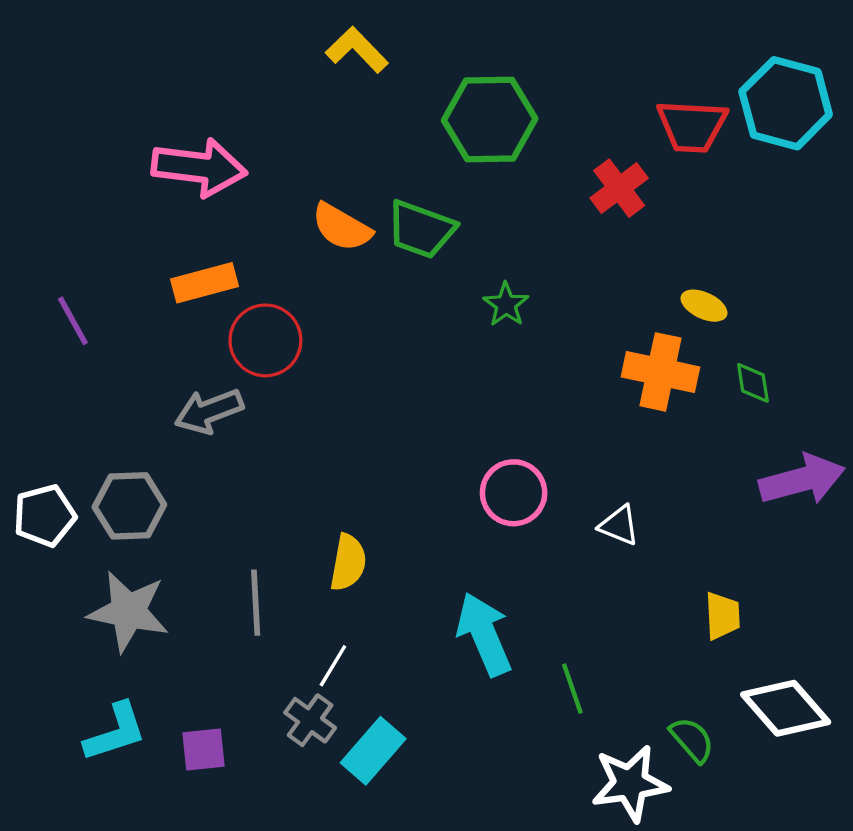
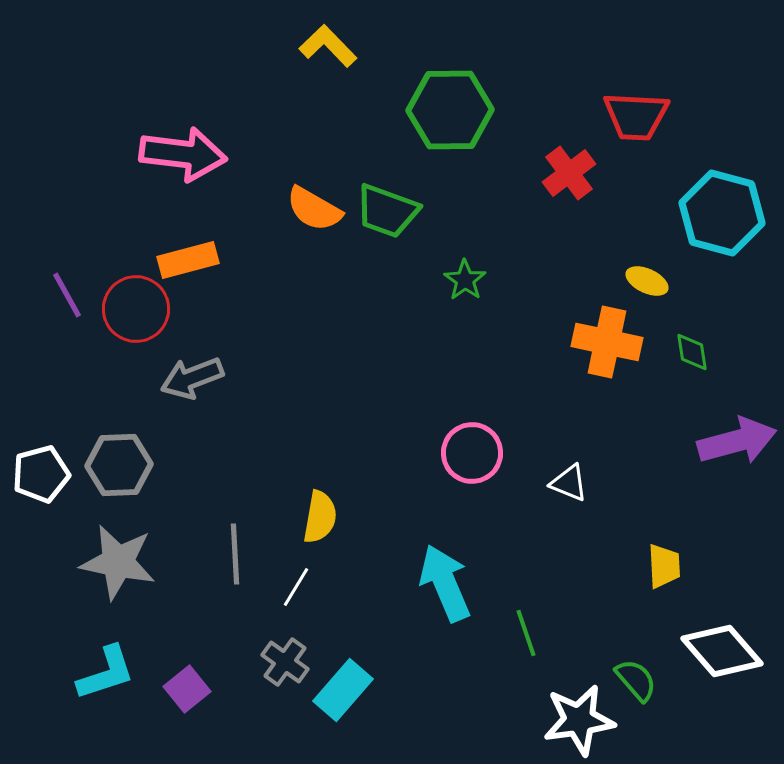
cyan hexagon: (786, 103) -> (722, 213), moved
red circle: (265, 340) -> (136, 309), moved
white line: (333, 666) -> (296, 587), moved
purple square: (203, 750) -> (187, 689), turned -33

